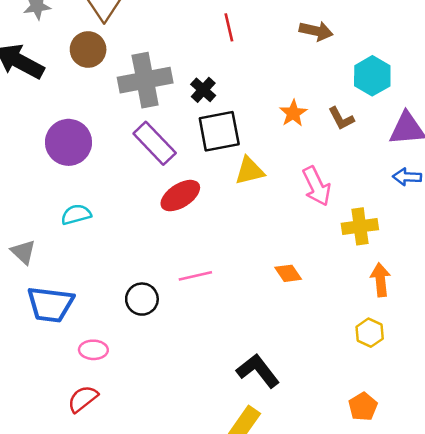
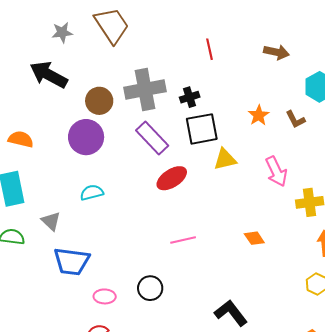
brown circle: (88, 49) -> (99, 101), moved
black cross: (203, 90) -> (190, 97), turned 30
black circle: (142, 299) -> (150, 288), moved

